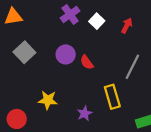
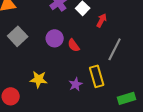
red arrow: (127, 26) -> (102, 20), moved
purple star: (85, 113) -> (76, 84), moved

